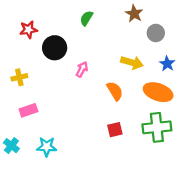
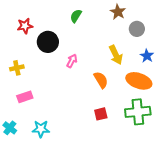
yellow arrow: (132, 63) -> (116, 55), turned 48

